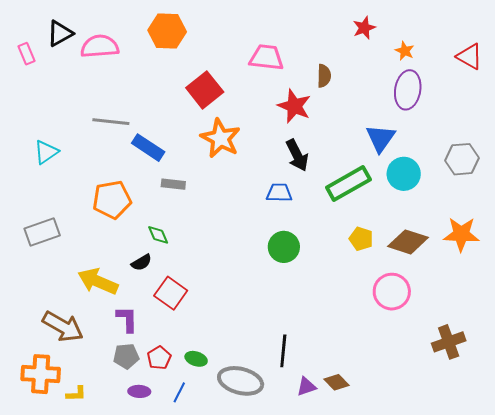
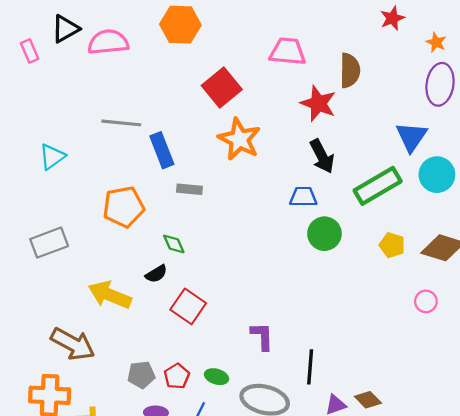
brown semicircle: (324, 76) -> (350, 70), size x1.4
blue rectangle: (148, 148) -> (162, 150), turned 36
green circle: (284, 247) -> (324, 234), moved
pink circle: (392, 292) -> (426, 301), size x0.6
purple L-shape: (127, 319) -> (262, 336), moved

